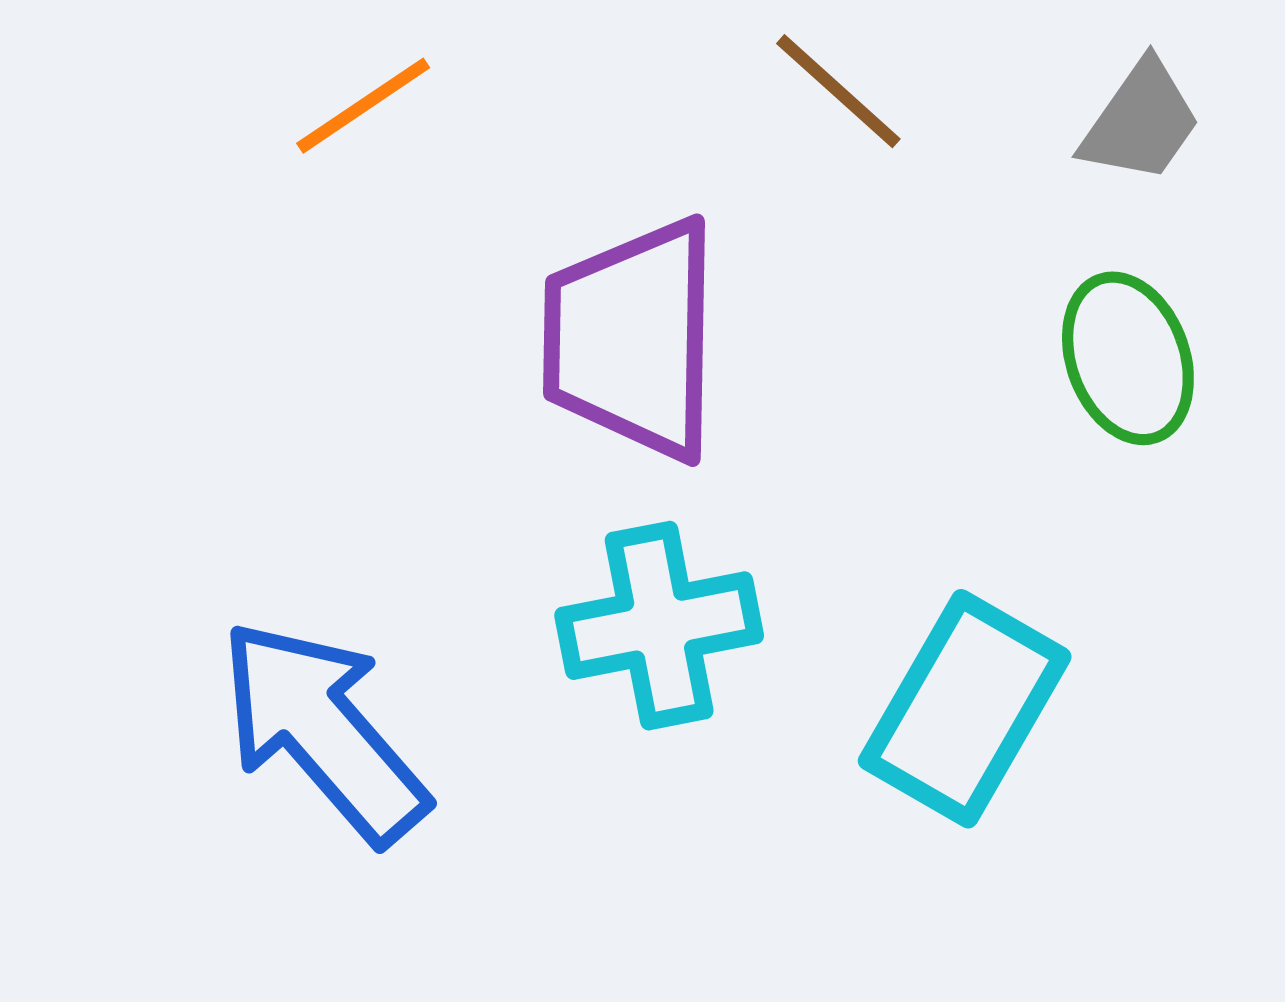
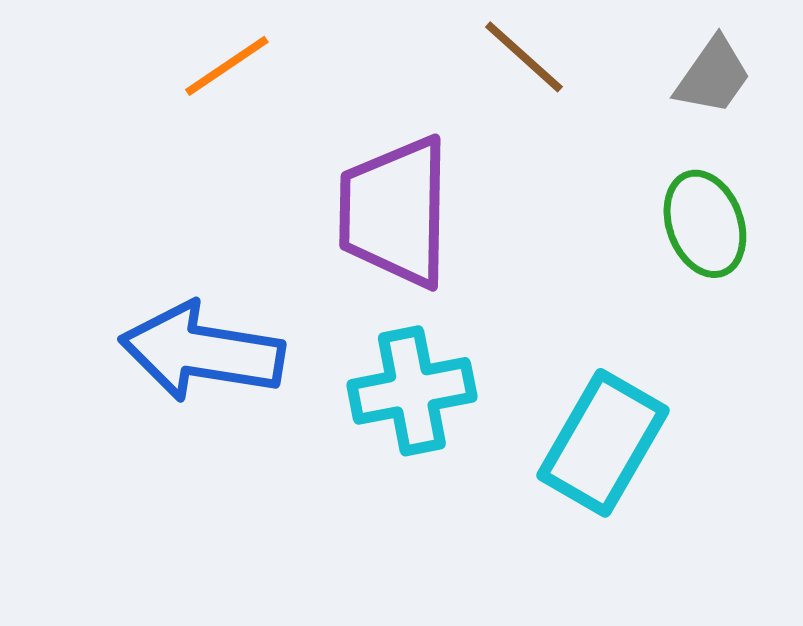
blue arrow: (323, 731) -> (202, 352), moved, turned -40

